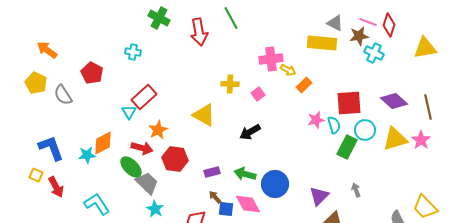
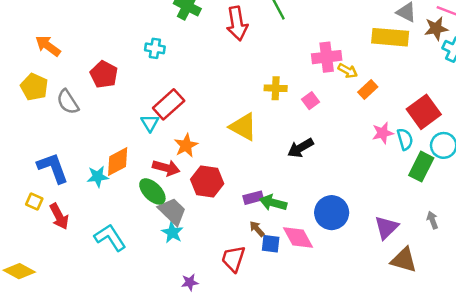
red square: (349, 103) -> (424, 112), turned -32
green arrow: (245, 174) -> (273, 203), moved
cyan star: (155, 209) -> (172, 233), moved

